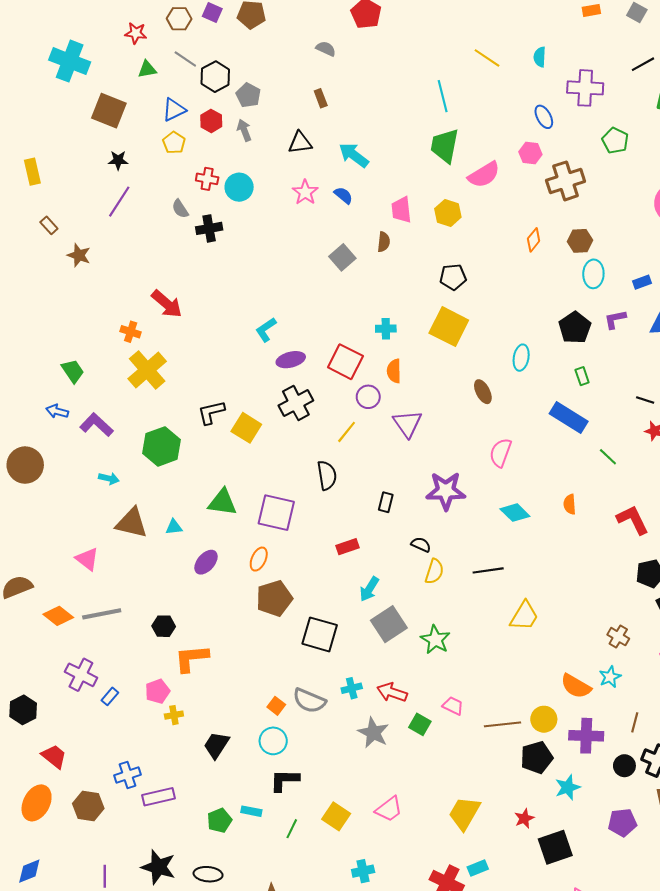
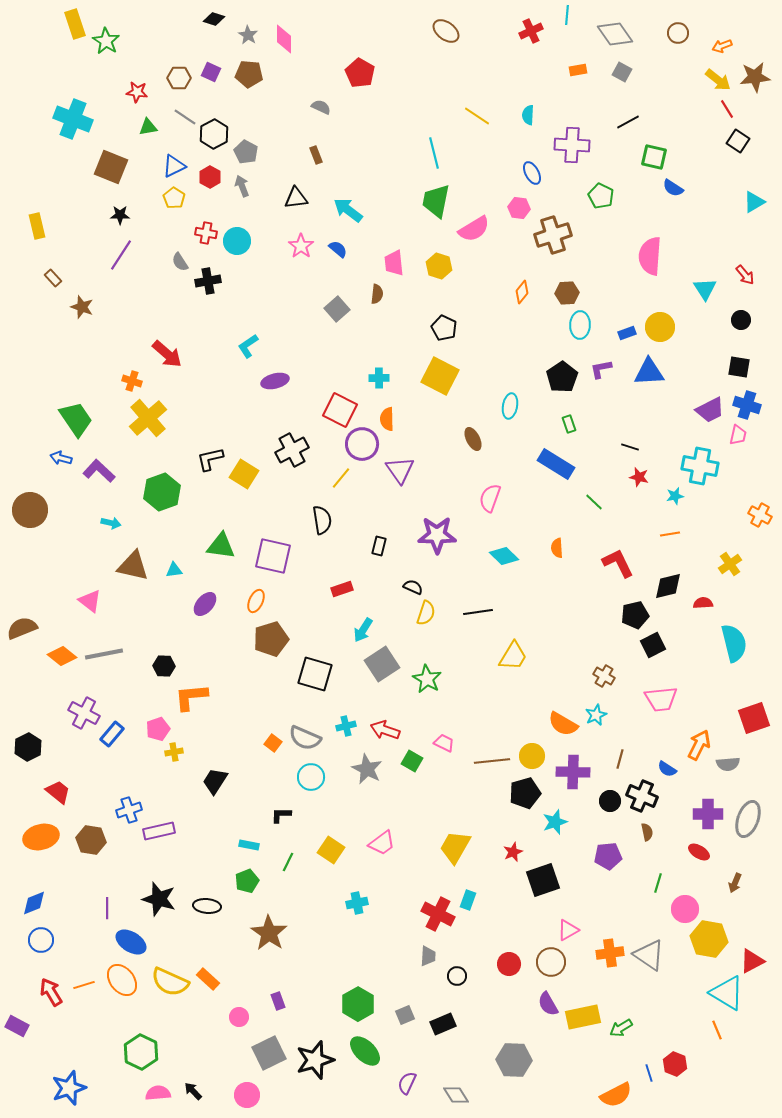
black pentagon: (453, 277) -> (444, 328), turned 30
cyan L-shape: (266, 330) -> (248, 346), moved
purple ellipse: (291, 360) -> (275, 381), moved
green trapezoid: (73, 371) -> (76, 419), size x1.5
purple circle: (368, 397) -> (362, 444), size x1.4
blue rectangle: (110, 696) -> (112, 734), size x1.4
cyan circle: (273, 741) -> (311, 777), moved
black L-shape: (285, 780) -> (281, 815), size x0.7
orange ellipse: (37, 803) -> (41, 837), turned 48
green pentagon: (219, 820) -> (247, 881), moved
cyan rectangle: (478, 868) -> (468, 900), turned -48

